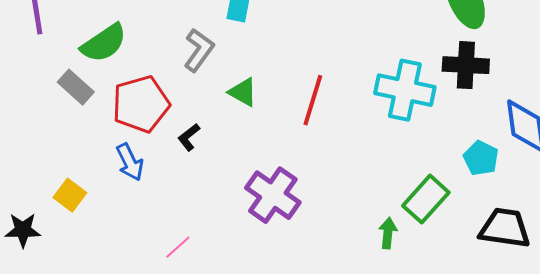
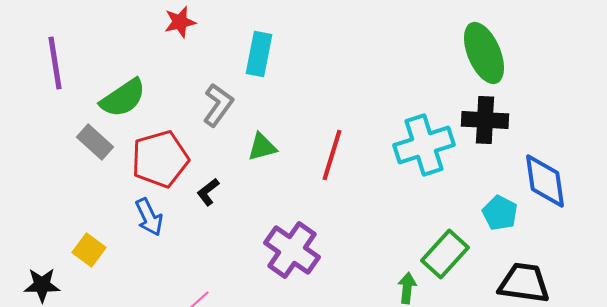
cyan cross: (405, 90) -> (424, 145), turned -30
green triangle: (243, 92) -> (262, 147), turned -44

